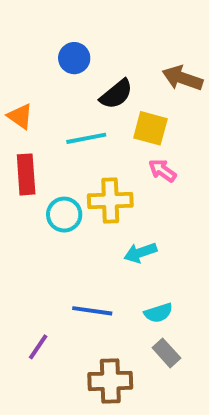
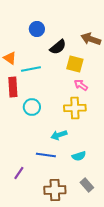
cyan line: (86, 138) -> (31, 69), moved
yellow cross: (110, 200) -> (75, 108), moved
cyan arrow: (140, 253) -> (59, 135), moved
gray rectangle: (166, 353) -> (87, 185), moved

